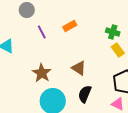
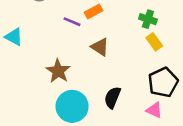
purple line: (42, 32) -> (72, 22), moved, turned -40
brown triangle: (79, 68) -> (100, 47), moved

